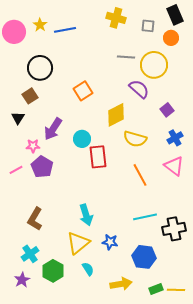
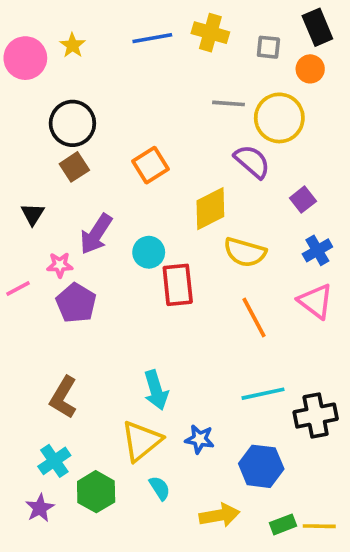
blue line: (65, 30) -> (152, 38), moved
brown square: (30, 96) -> (74, 167), moved
pink line: (16, 170) -> (18, 289), moved

